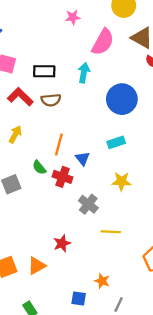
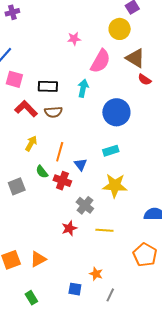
yellow arrow: (15, 134) -> (31, 143), moved
yellow star: (121, 181) -> (115, 186), size x1.4
red star: (62, 243) -> (69, 228), moved

